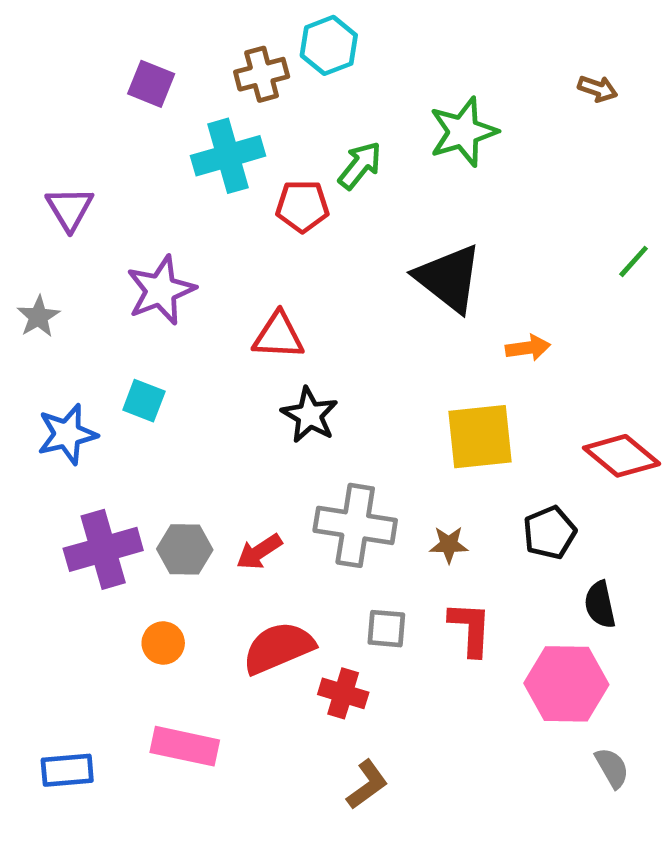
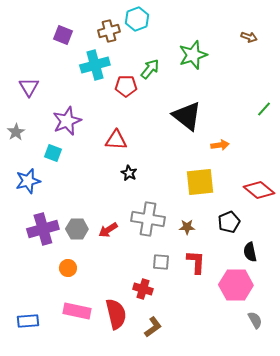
cyan square: (144, 401) -> (53, 153), moved
black star: (310, 415) -> (129, 173), size x0.7
red semicircle: (278, 648) -> (116, 314), moved, turned 100

